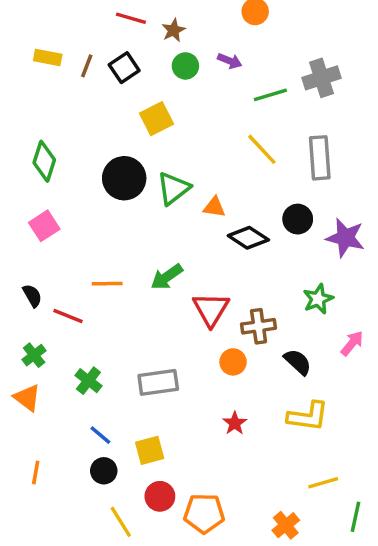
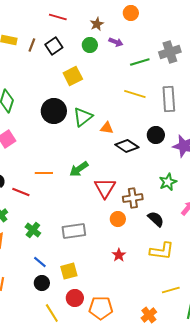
brown star: (174, 30) -> (97, 24), moved
yellow line: (262, 149) -> (135, 94), turned -30

